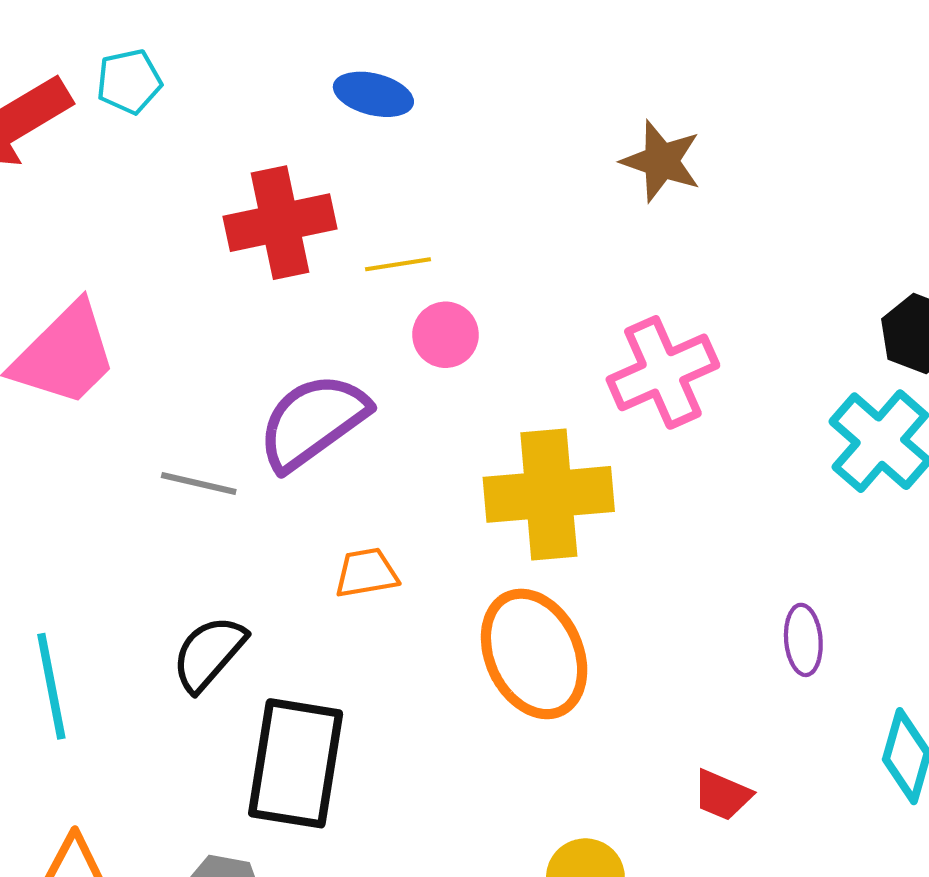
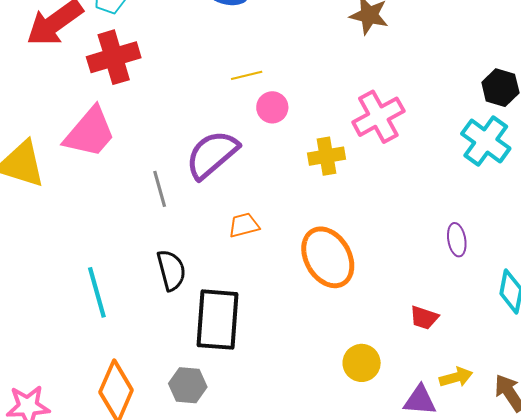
red cross: (280, 223) -> (114, 57), moved
gray line: (199, 483) -> (160, 189), turned 66
yellow cross: (549, 494) -> (326, 156), moved, size x0.6
black semicircle: (209, 653) -> (171, 270), turned 129

